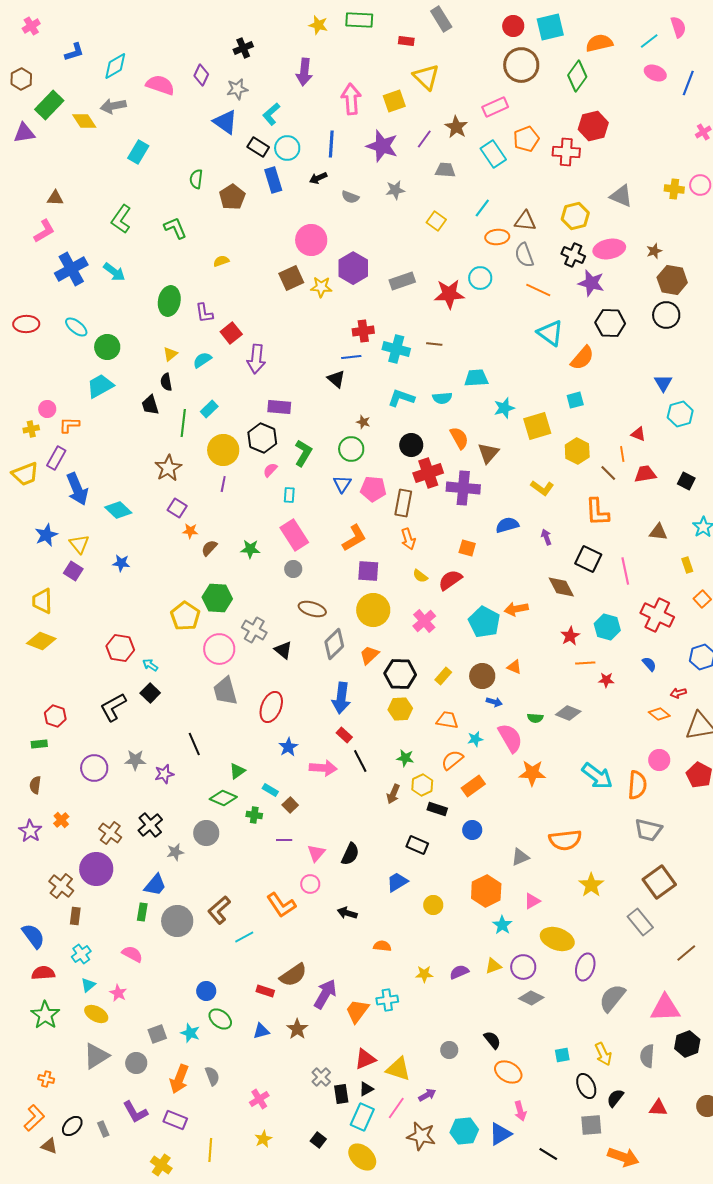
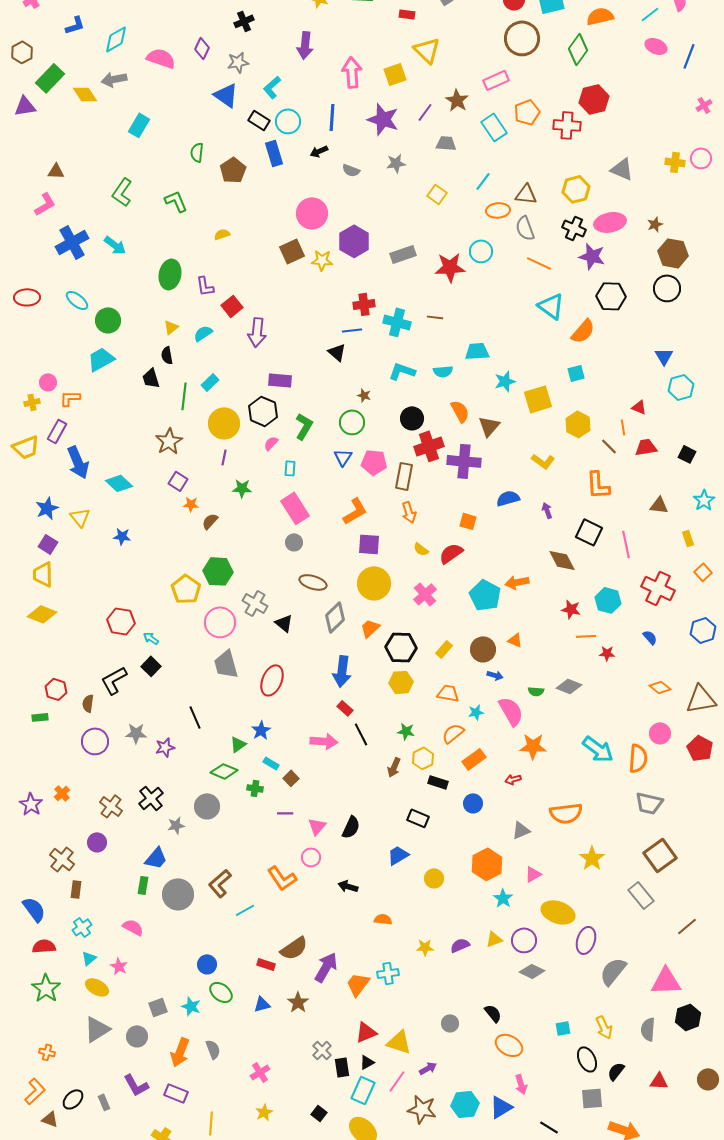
green star: (250, 549) -> (242, 488), moved
purple square: (73, 571) -> (48, 544), moved
red star: (570, 636) -> (571, 609), turned -30
red arrow: (678, 693) -> (513, 779), moved
blue star: (288, 747) -> (261, 730), moved
brown semicircle: (35, 785) -> (88, 703), moved
purple circle: (96, 869) -> (97, 842), size x0.6

